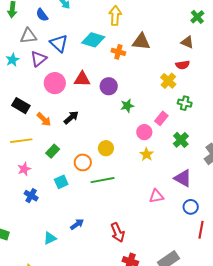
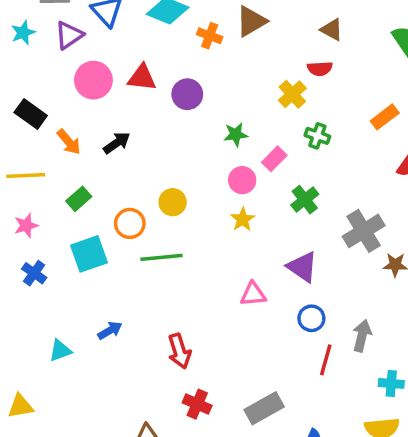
brown triangle: (141, 42) -> (251, 21), turned -42
green star: (127, 106) -> (236, 134), moved
cyan square: (61, 182) -> (89, 254), size x1.5

